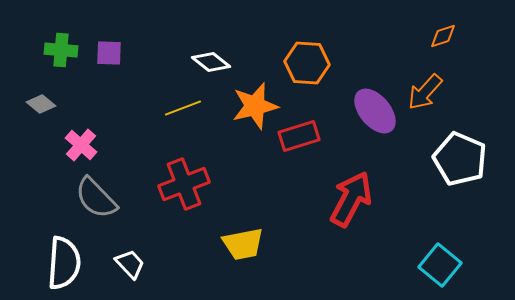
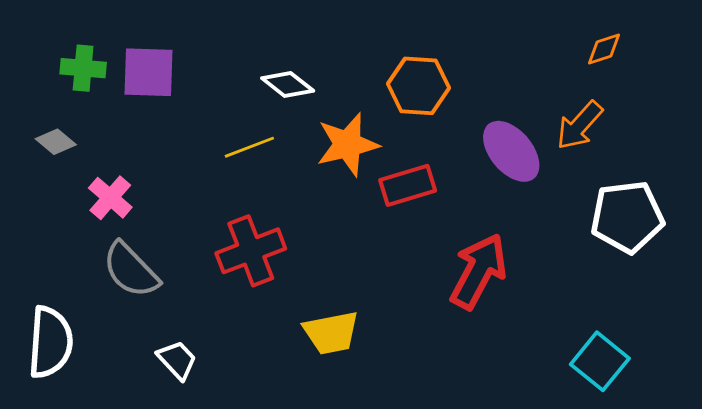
purple square: (109, 53) -> (148, 72), size x1.5
white pentagon: (460, 159) -> (627, 217), turned -30
white semicircle: (64, 263) -> (50, 342), moved

